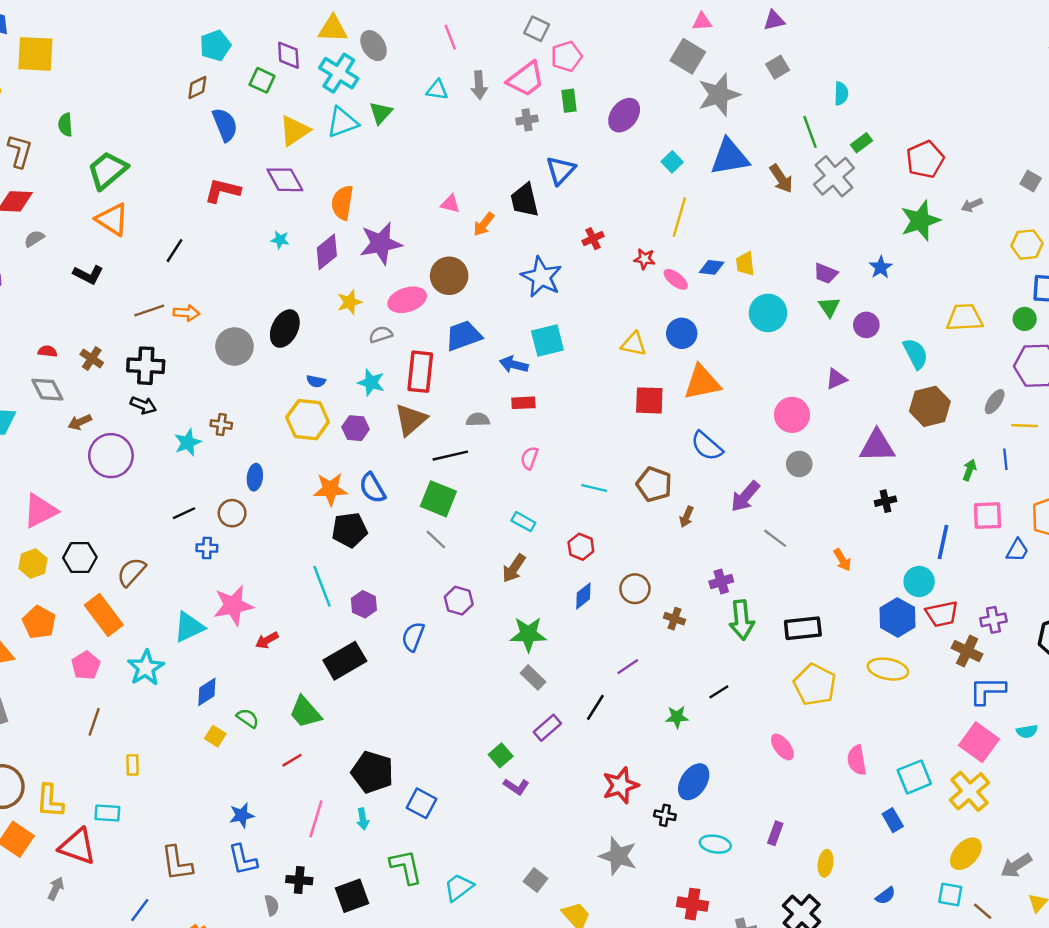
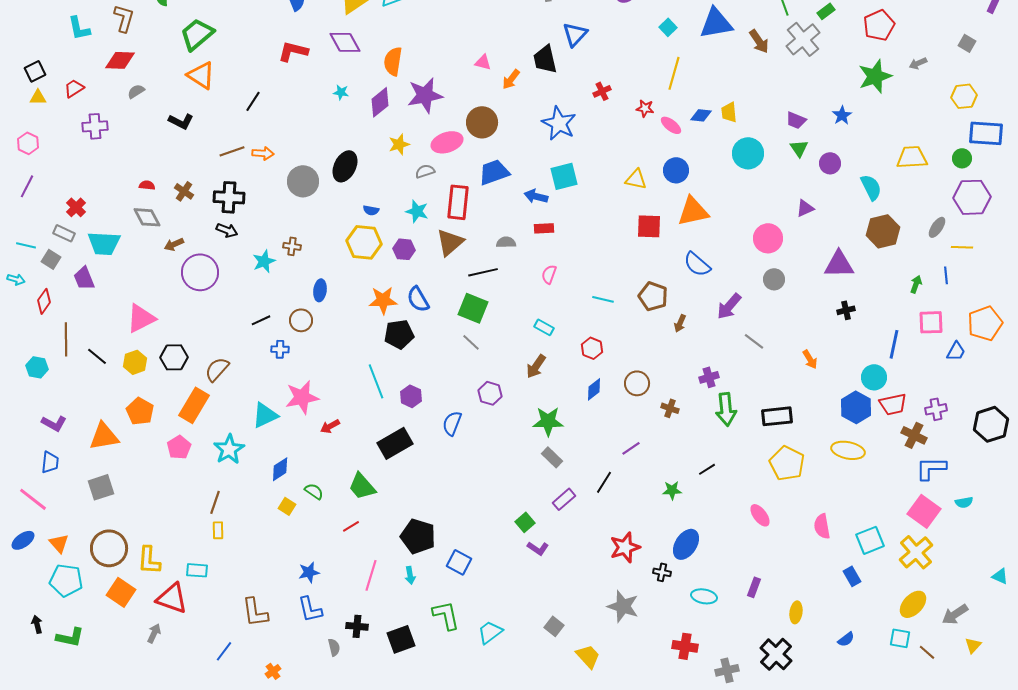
orange rectangle: (104, 615) -> (194, 405), turned 68
brown line: (94, 722) -> (215, 502), moved

